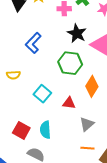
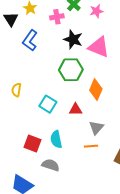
blue L-shape: (33, 43) -> (30, 40), moved
yellow semicircle: (13, 75) -> (16, 90), turned 112
orange line: (87, 148) -> (91, 146), moved

